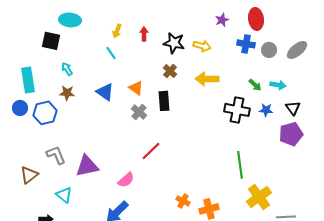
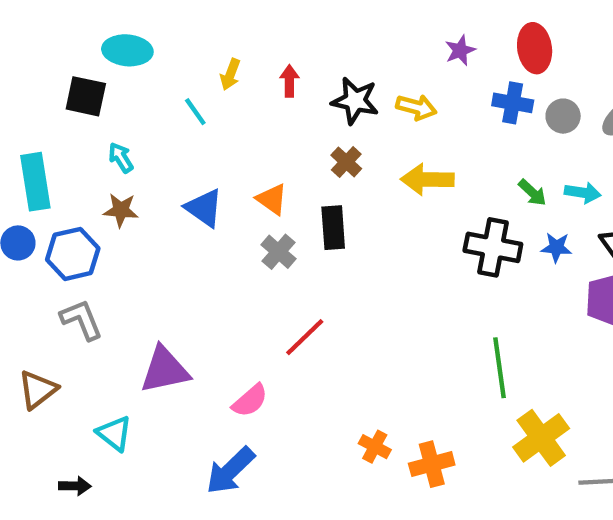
cyan line: (111, 53) -> (195, 112), moved
gray L-shape: (56, 155) -> (81, 320), moved

